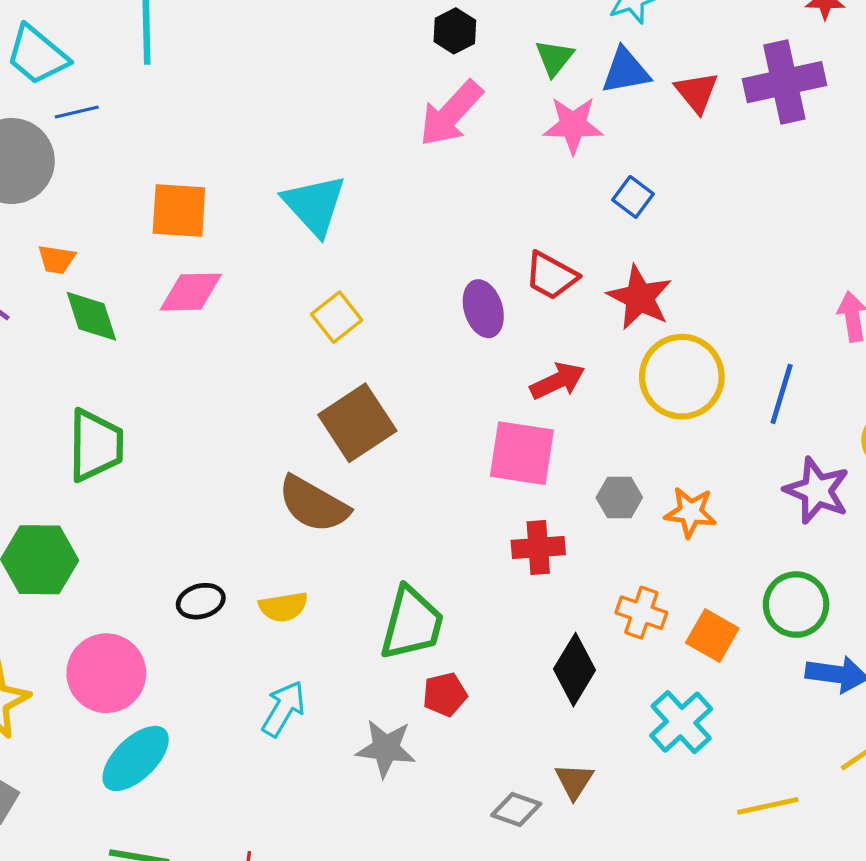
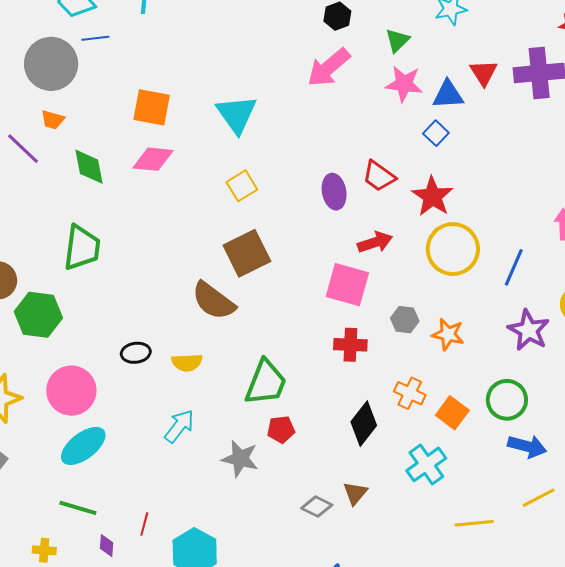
blue triangle: (626, 71) -> (448, 95), moved
orange trapezoid: (56, 259) -> (53, 120), moved

